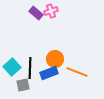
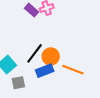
black line: (30, 68) -> (35, 53), moved, turned 35

